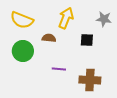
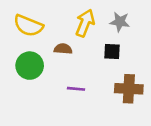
gray star: (104, 19) -> (120, 22), moved
brown cross: (90, 80) -> (129, 89), moved

